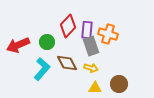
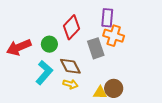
purple rectangle: (87, 30) -> (107, 18), moved
yellow arrow: (91, 68) -> (70, 84), moved
brown circle: (119, 84) -> (114, 88), moved

